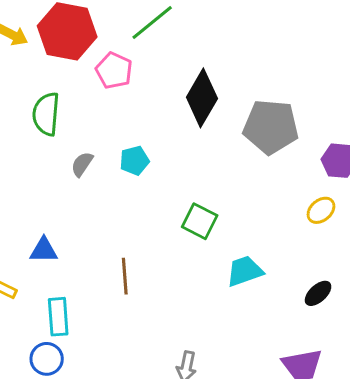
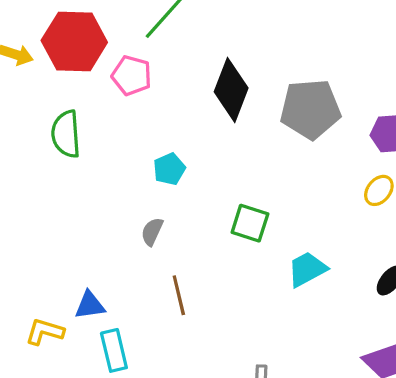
gray semicircle: (82, 164) -> (152, 232), moved
blue triangle: (44, 250) -> (90, 305), moved

